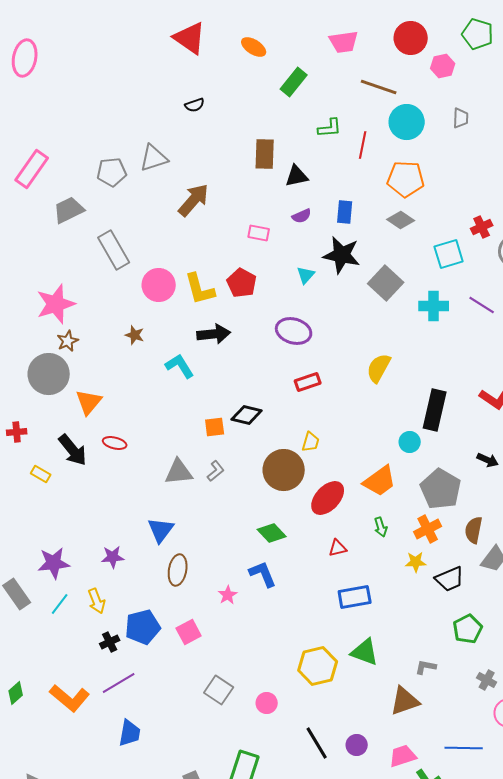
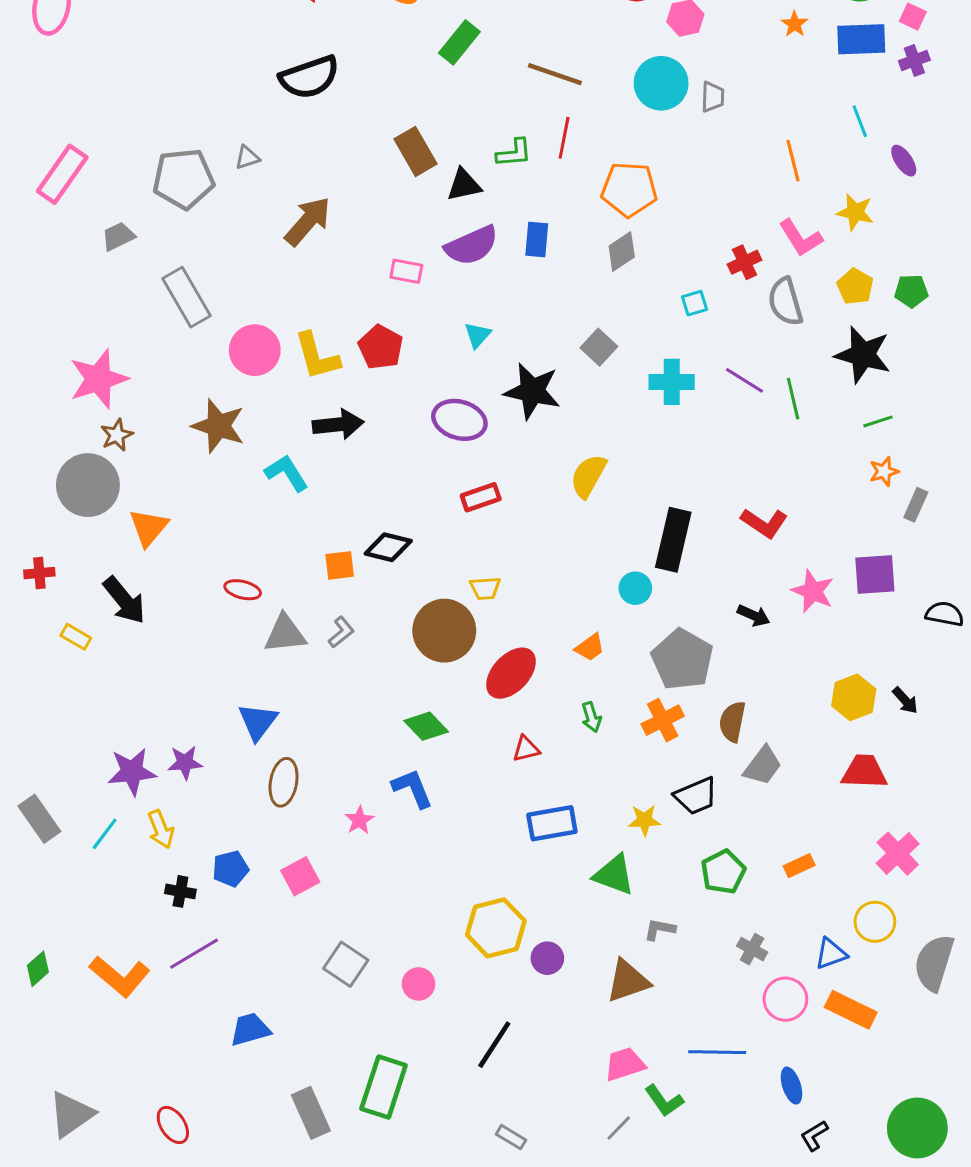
brown line: (379, 87) -> (555, 74), moved
black semicircle: (195, 105) -> (309, 77), size x2.0
cyan circle: (407, 122) -> (661, 83), moved
green L-shape: (330, 128) -> (514, 153), moved
brown rectangle: (265, 154) -> (415, 151), turned -32
gray triangle: (154, 158) -> (247, 158), size x0.6
gray pentagon: (112, 172) -> (183, 179), size x1.4
gray trapezoid: (69, 210) -> (118, 236), size x0.7
purple semicircle: (302, 216) -> (472, 246), size x1.8
gray diamond: (401, 220) -> (622, 252), turned -68
cyan square: (449, 254) -> (694, 303), size x0.6
black star: (342, 255) -> (532, 391), moved
gray square: (386, 283) -> (599, 347), size x0.7
brown star: (135, 335) -> (218, 426), size x1.8
yellow trapezoid: (311, 442) -> (485, 588), turned 70
red ellipse: (115, 443) -> (243, 590), moved
orange trapezoid: (380, 481) -> (590, 647), size x0.6
yellow star: (416, 562) -> (644, 820), moved
purple star: (54, 563) -> (132, 772), moved
blue pentagon: (143, 627) -> (230, 869), size x0.7
black cross: (110, 642) -> (180, 891), turned 36
green triangle: (365, 652) -> (614, 875), moved
blue trapezoid: (130, 733) -> (250, 1029), moved, turned -116
black line: (317, 743) -> (494, 1045), turned 64
purple circle: (357, 745) -> (547, 958), moved

